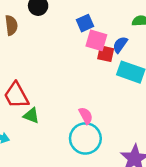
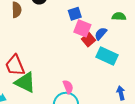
red square: (106, 54) -> (89, 40), turned 32
green triangle: (31, 115) -> (25, 82), size x1.6

